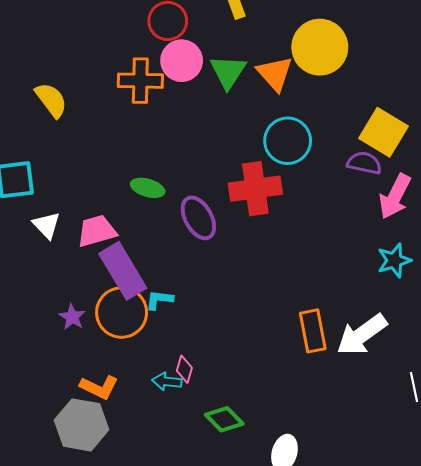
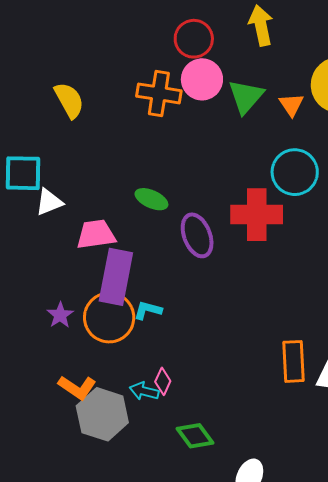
orange triangle: (275, 74) -> (291, 105), size x0.7
white triangle: (47, 225) -> (49, 202), moved, turned 44
purple rectangle: (123, 271) -> (116, 277), turned 34
gray hexagon: (81, 425) -> (102, 414), moved

